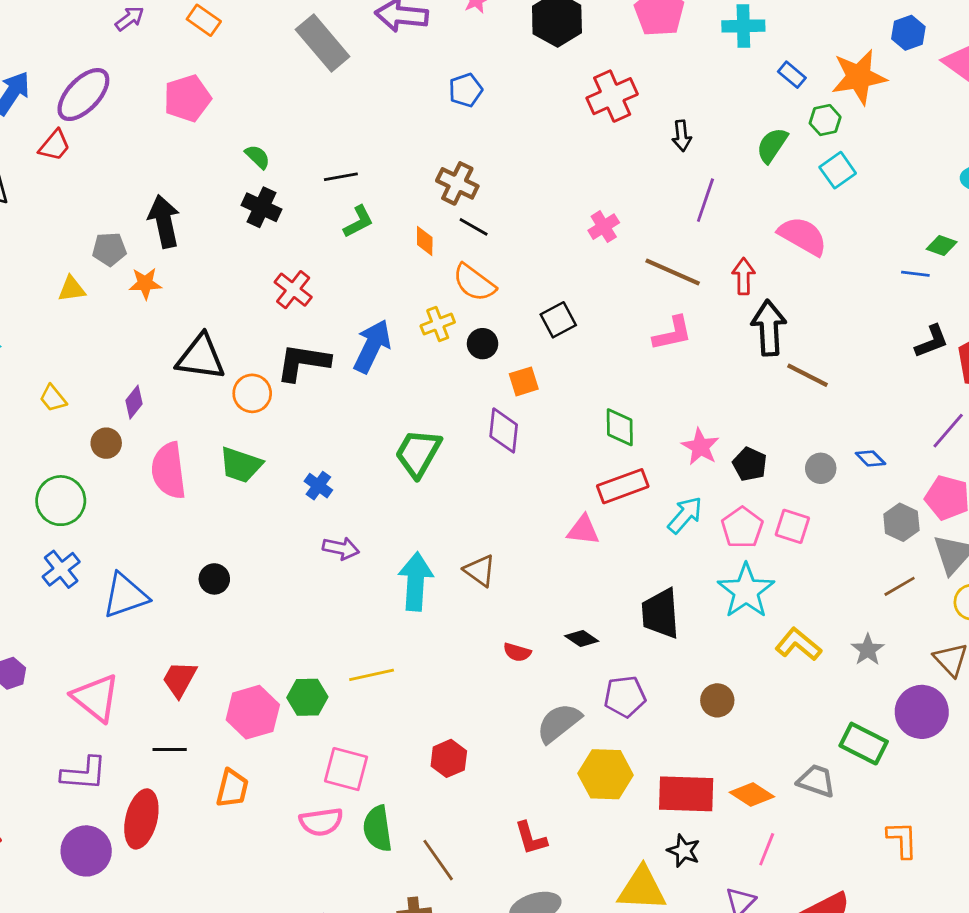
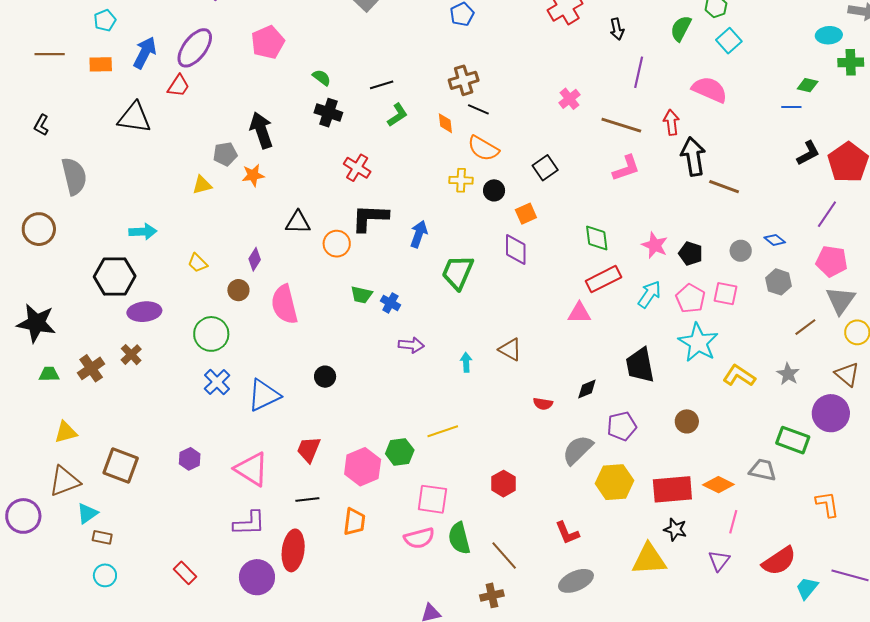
brown cross: (457, 183) -> (464, 80), turned -36
yellow cross: (438, 324) -> (461, 180), turned 30
blue arrow: (372, 346) -> (419, 234), moved, size x0.7
black triangle: (201, 357) -> (298, 222), size x0.7
green trapezoid: (241, 465) -> (361, 295), moved, size x0.7
gray hexagon: (901, 522) -> (779, 282), moved
cyan arrow: (416, 582) -> (466, 362), size x0.5
black diamond: (582, 638) -> (587, 389), turned -50

